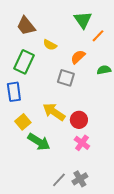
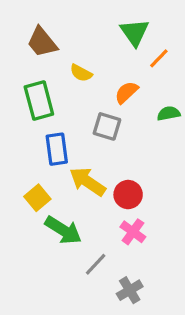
green rectangle: (24, 62) -> (39, 101), turned -40
blue rectangle: (14, 92) -> (57, 149), moved
gray line: (59, 180) -> (96, 264), moved

